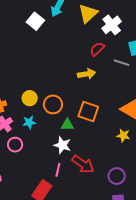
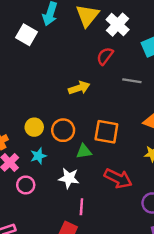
gray line: (121, 63) -> (132, 81), moved
yellow arrow: (87, 74) -> (79, 88), moved
white star: (62, 145) -> (69, 178), moved
red arrow: (83, 164) -> (118, 178), moved

